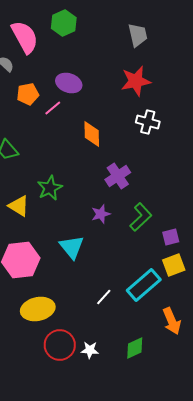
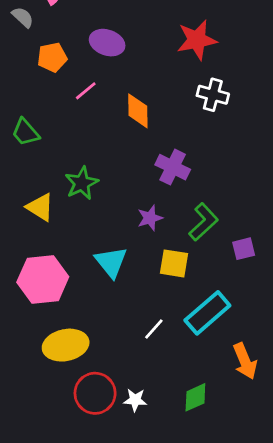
pink line: (53, 108) -> (86, 91), moved
purple cross: (118, 176) -> (173, 167), turned -30
yellow square: (174, 265) -> (174, 263), moved, turned 30

